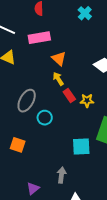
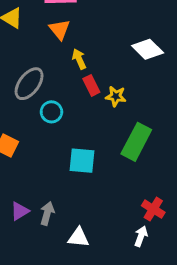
orange triangle: (59, 59) -> (60, 29), moved
cyan square: (81, 147) -> (82, 161), moved
gray arrow: (62, 175) -> (47, 213), moved

